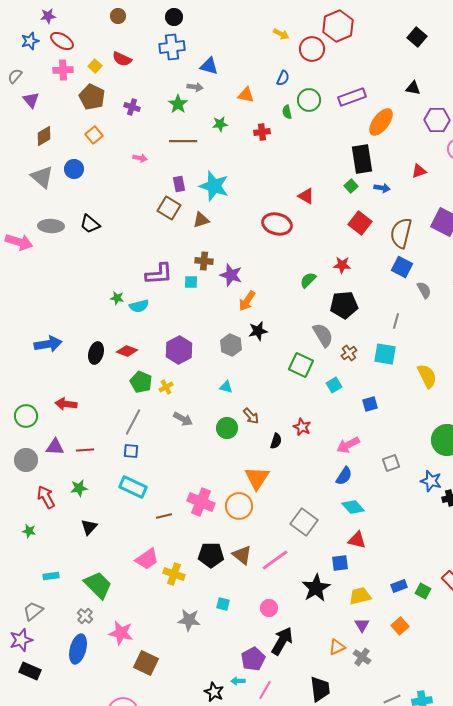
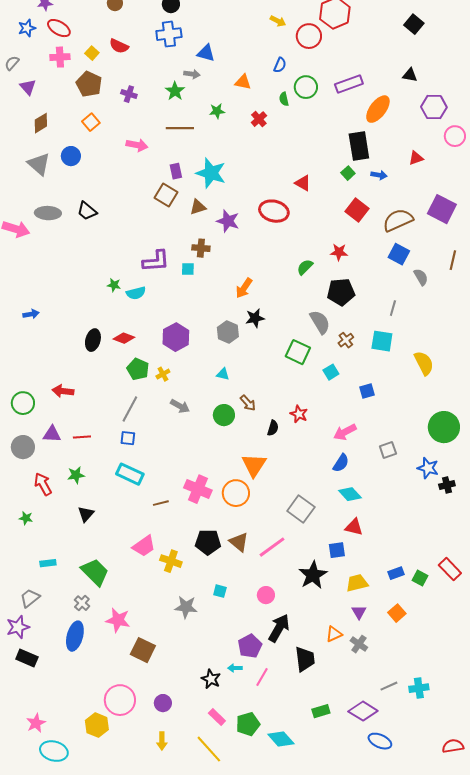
red cross: (262, 132) -> (259, 119), turned -35
pink arrow: (140, 158) -> (137, 145), size x1.5
brown semicircle: (401, 233) -> (398, 220), turned 52
purple star: (231, 275) -> (228, 221), moved
blue arrow: (48, 344) -> (31, 314), moved, size x0.6
black trapezoid: (320, 689) -> (305, 659), moved

